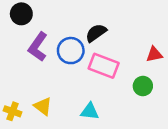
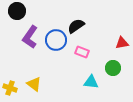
pink rectangle: (104, 66) -> (82, 52), size x0.6
cyan triangle: (90, 111) -> (91, 82), moved

